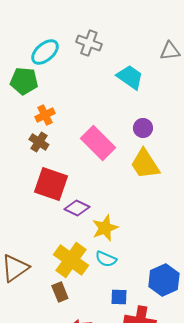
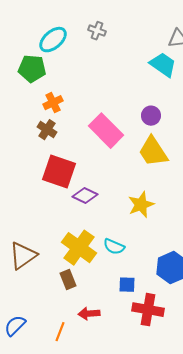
gray cross: (89, 43) -> (97, 31), size x0.7
cyan trapezoid: (130, 77) -> (163, 65), moved
yellow star: (105, 228) -> (141, 205), moved

